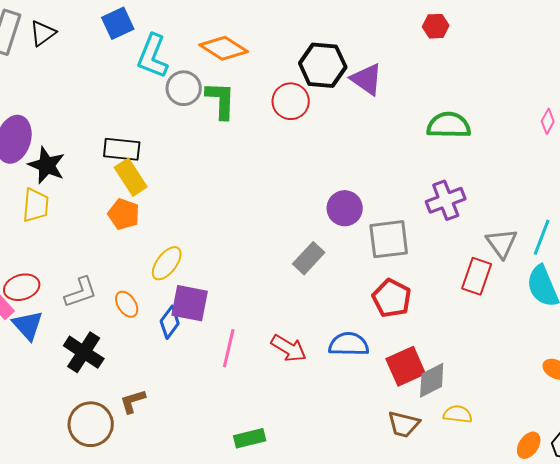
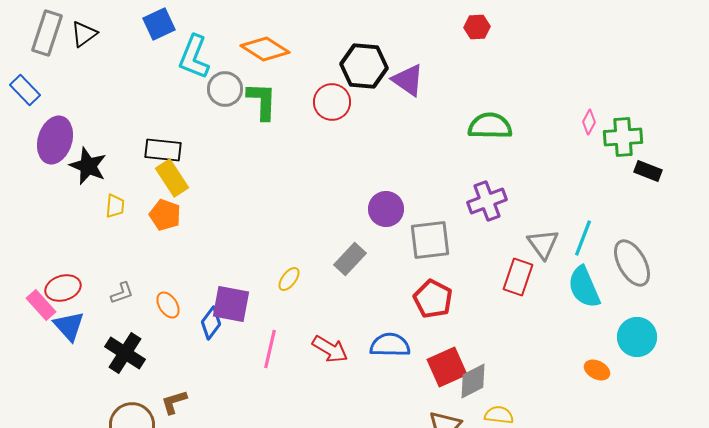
yellow trapezoid: (36, 205) -> (115, 206), moved, size x0.7
yellow ellipse: (167, 263) -> (289, 279), moved, size x0.7
gray L-shape: (81, 292) -> (122, 293), size x0.7

